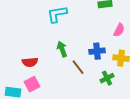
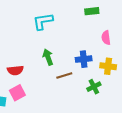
pink semicircle: (119, 30) -> (106, 38), turned 144
brown line: (78, 67) -> (64, 75), turned -70

